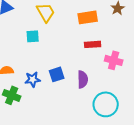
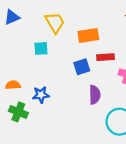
orange rectangle: (88, 17) -> (88, 36), moved
blue square: (57, 74) -> (82, 67), moved

